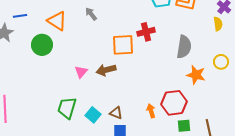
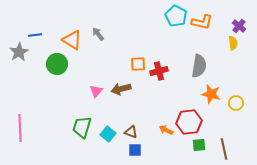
gray arrow: (91, 14) -> (98, 34), moved
red cross: (146, 32) -> (159, 71), moved
orange square: (123, 45) -> (138, 64), size x0.7
yellow circle: (221, 62) -> (236, 103), moved
orange arrow: (151, 111) -> (166, 130), turned -48

